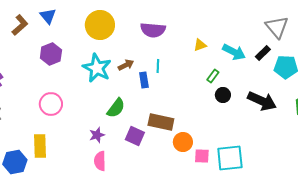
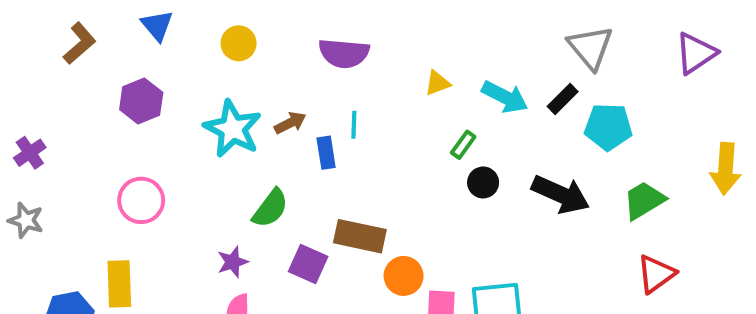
blue triangle: (48, 16) -> (157, 25), moved
yellow circle: (100, 25) -> (239, 43), size x0.6

